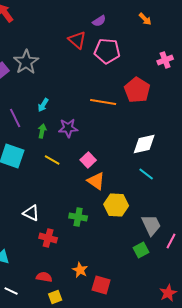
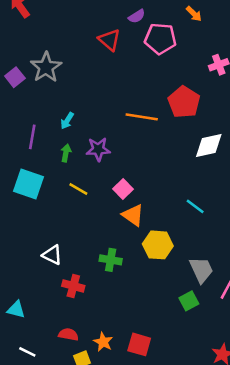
pink pentagon: (107, 51) -> (160, 39), moved
purple line: (15, 118) -> (32, 137), turned 36
white diamond: (144, 144) -> (209, 146), moved
orange star: (80, 270) -> (103, 342), moved

